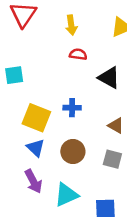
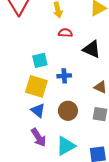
cyan square: (14, 75) -> (40, 60), moved

